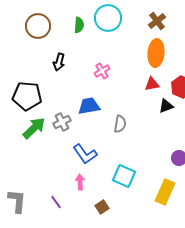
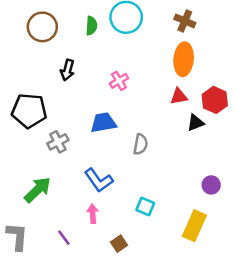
brown cross: (157, 21) -> (185, 21), turned -30
gray cross: (62, 122) -> (58, 142), moved
green arrow: (34, 128) -> (38, 190), moved
cyan square: (124, 176) -> (145, 207), size x0.7

